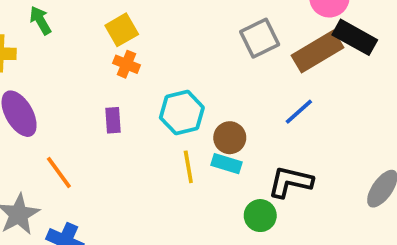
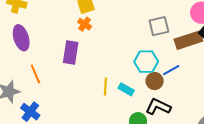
cyan hexagon: (182, 113) -> (146, 62), moved
purple rectangle: (113, 120) -> (71, 53), size x1.6
brown circle: (230, 138) -> (155, 81), moved

